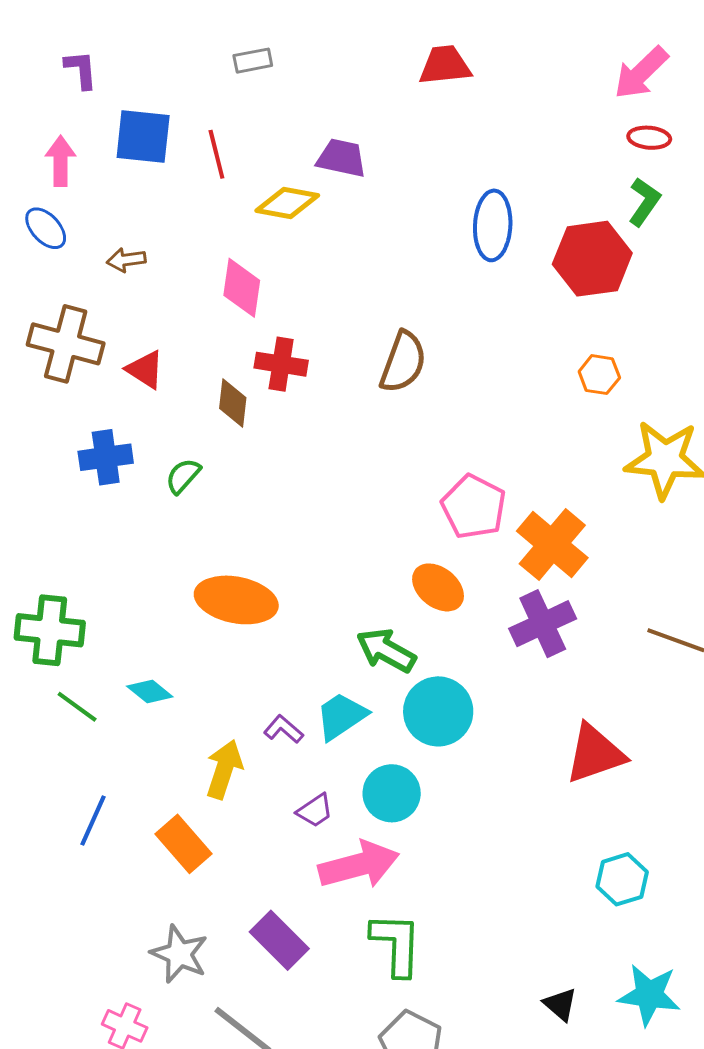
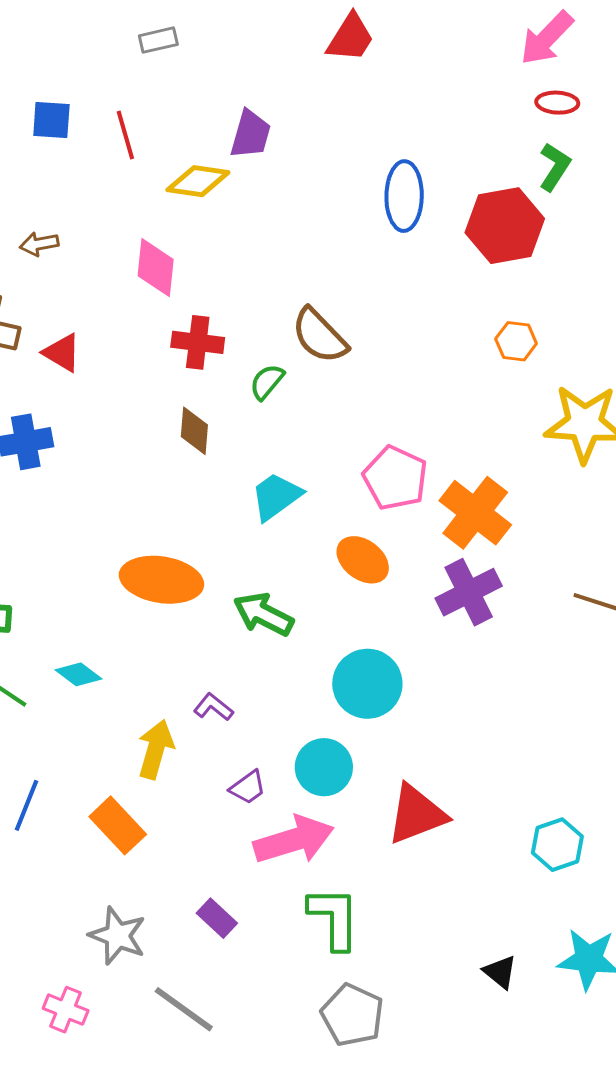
red trapezoid: (445, 65) -> (350, 38), turned 130
blue square: (143, 137) -> (51, 120), size x0.7
purple trapezoid: (342, 158) -> (251, 134), turned 96
brown semicircle: (403, 362) -> (320, 336), turned 118
brown diamond: (233, 403) -> (194, 431), moved
green semicircle: (183, 476) -> (267, 382), moved
green arrow: (386, 650) -> (263, 614), moved
cyan trapezoid: (341, 716) -> (276, 496), moved
red triangle: (595, 754) -> (417, 814), moved
purple rectangle: (279, 940) -> (217, 918), size x0.7

